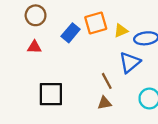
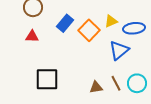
orange square: (96, 23) -> (89, 30), moved, turned -30
brown line: (107, 81) -> (116, 83), moved

